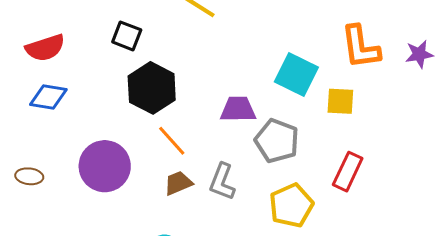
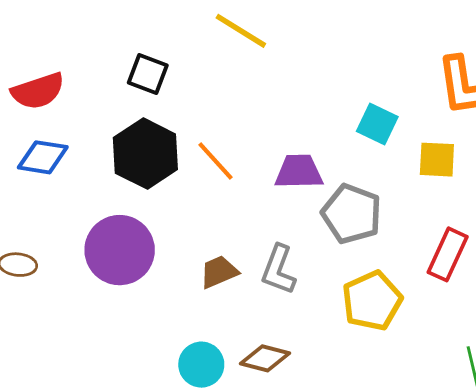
cyan square: (296, 74) -> (377, 124), size x0.7
black hexagon: (152, 88) -> (145, 154), moved
orange line: (172, 141) -> (215, 161), moved

